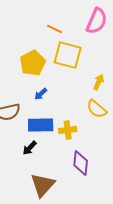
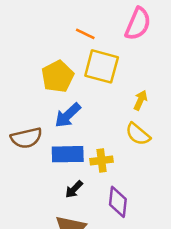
blue arrow: (41, 94) -> (68, 115), size x1.6
black arrow: (30, 148) -> (74, 189), moved

